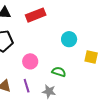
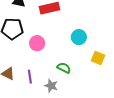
pink circle: (30, 61) -> (37, 43), moved

